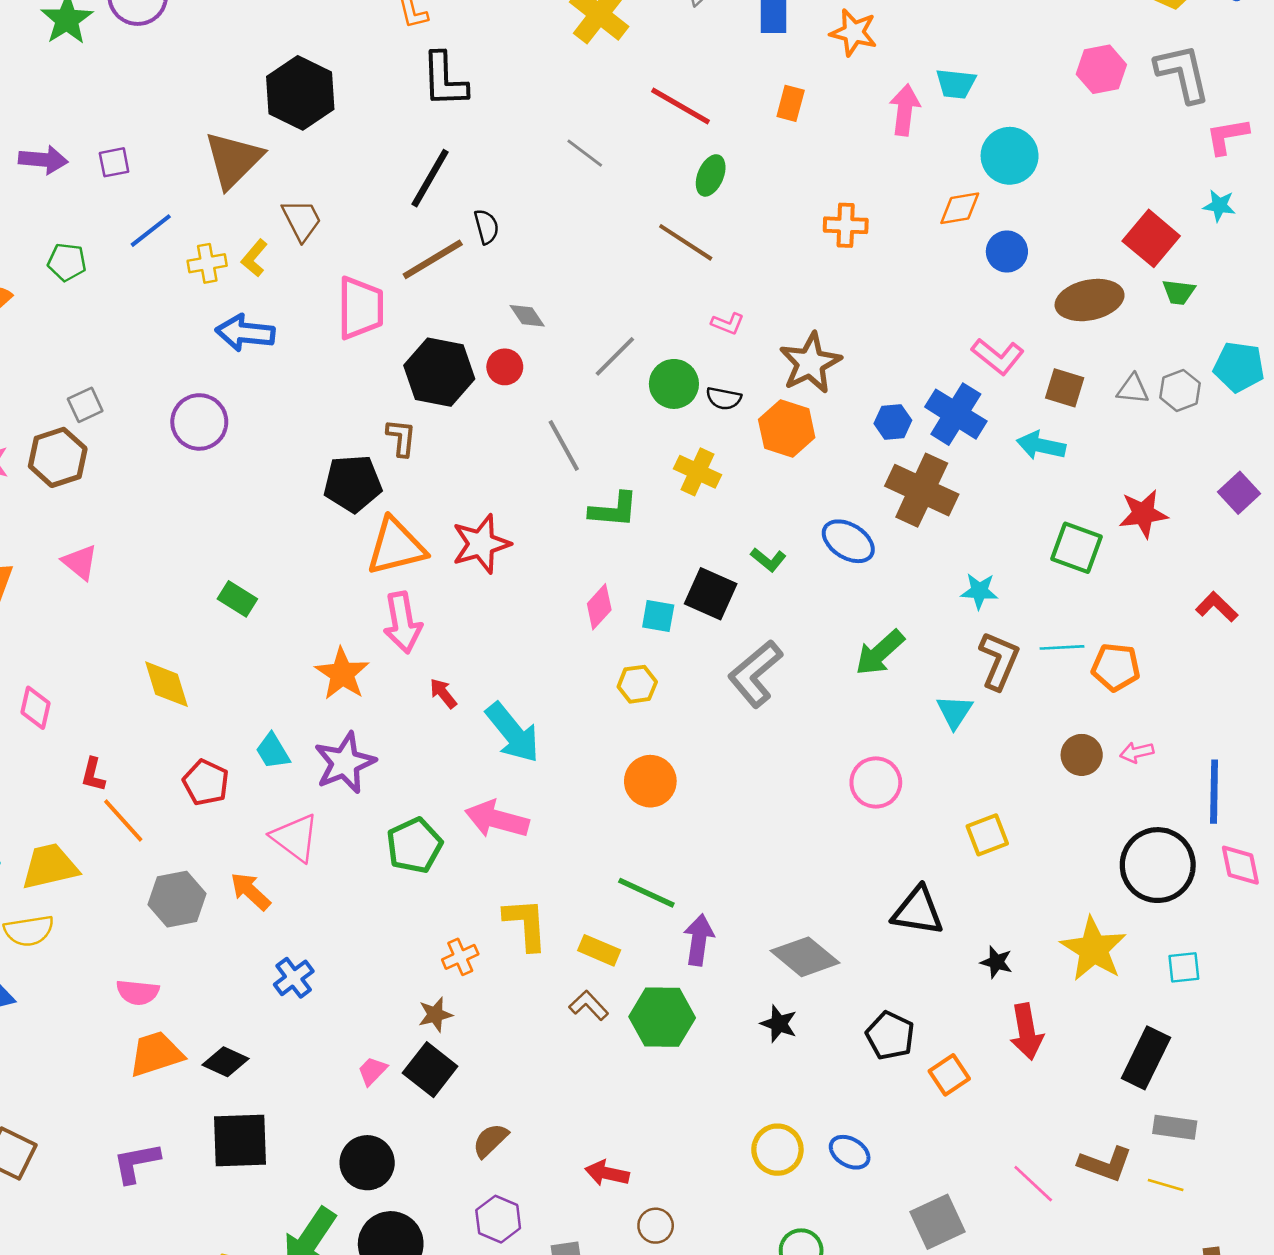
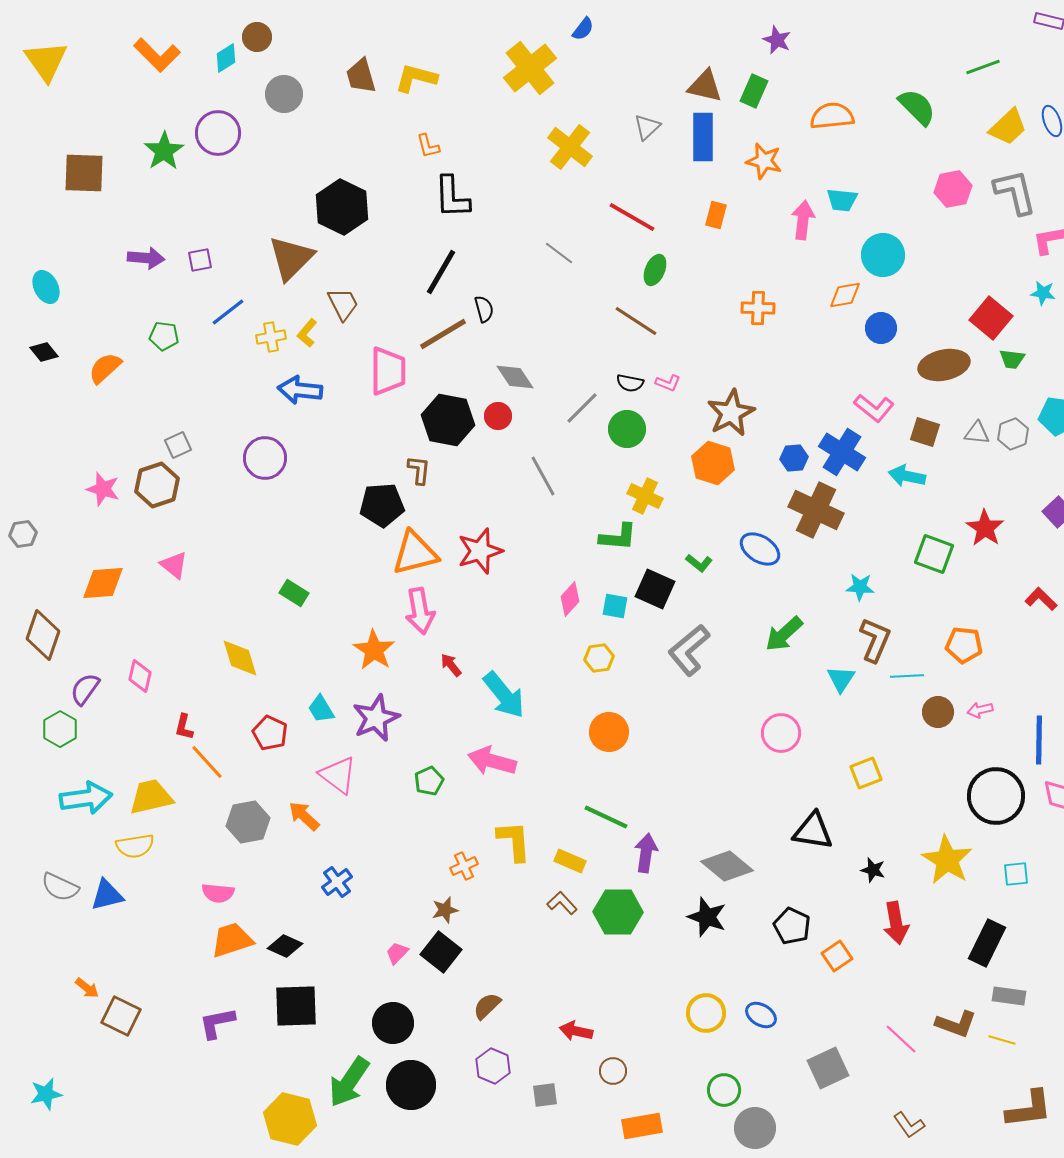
gray diamond: (527, 316) -> (515, 377), size x1.4
black semicircle: (724, 398) -> (630, 383), moved
green L-shape: (614, 510) -> (618, 537), moved
red star: (1143, 514) -> (985, 528), turned -30
cyan line: (1062, 647) -> (907, 676), moved
green pentagon: (414, 845) -> (429, 781), size x0.7
black star: (779, 1024) -> (707, 917), size x1.4

